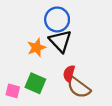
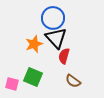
red semicircle: (69, 74) -> (64, 56), moved
brown semicircle: (79, 88) -> (73, 81), size x0.7

